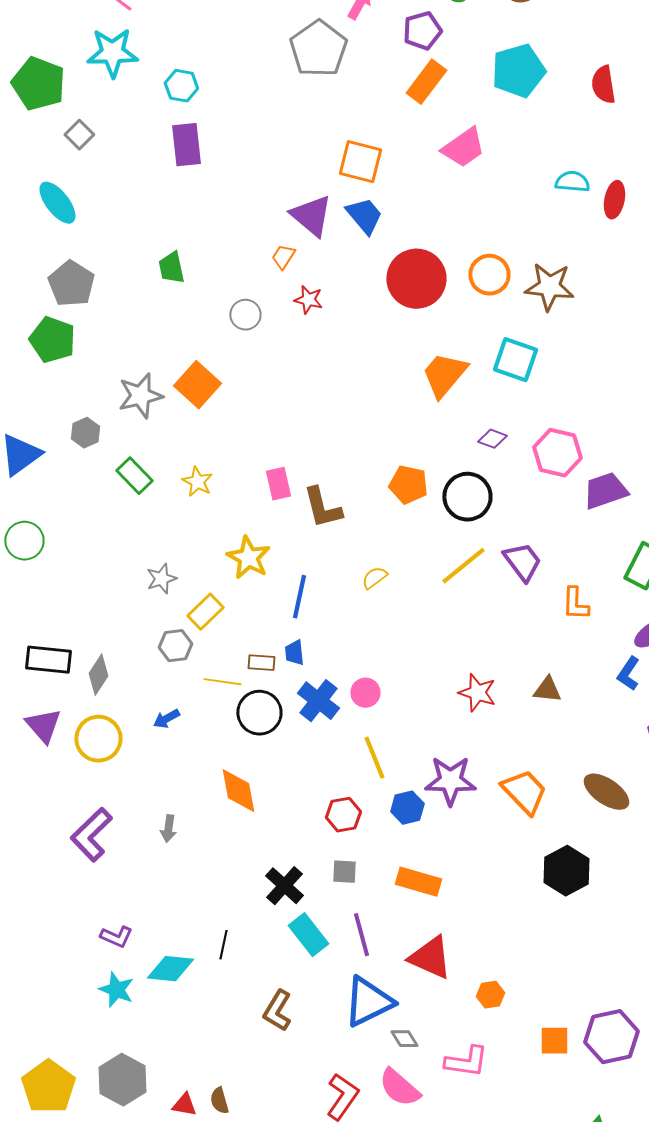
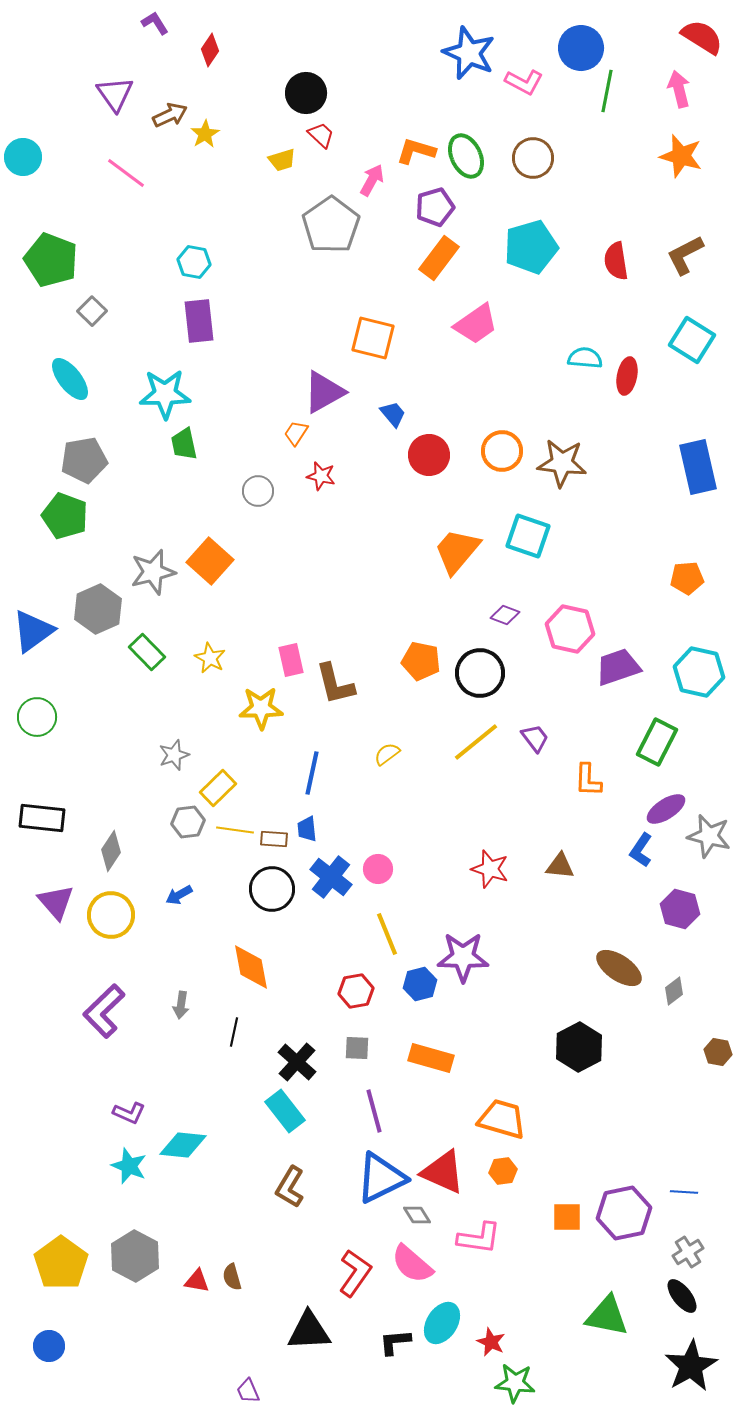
cyan star: (112, 53) -> (165, 394), moved
purple triangle: (311, 216) -> (324, 392), turned 51
blue trapezoid: (364, 216) -> (393, 414), moved, size x0.7
red circle: (416, 279) -> (429, 455), size x0.7
gray pentagon: (71, 284) -> (84, 460), turned 30
gray hexagon: (85, 433) -> (98, 609), size x1.6
yellow star: (248, 558) -> (261, 708), moved, turned -30
purple trapezoid: (522, 562) -> (535, 738), size x0.7
black rectangle: (48, 660) -> (42, 818), moved
yellow line: (222, 682) -> (235, 830), moved
orange trapezoid: (524, 792) -> (502, 1119), moved, turned -30
cyan rectangle: (308, 935) -> (285, 1111), moved
black line: (223, 945) -> (234, 1032), moved
red triangle: (430, 958) -> (443, 1172), moved

